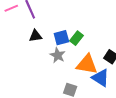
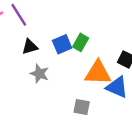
gray star: (58, 55) -> (39, 74), moved

